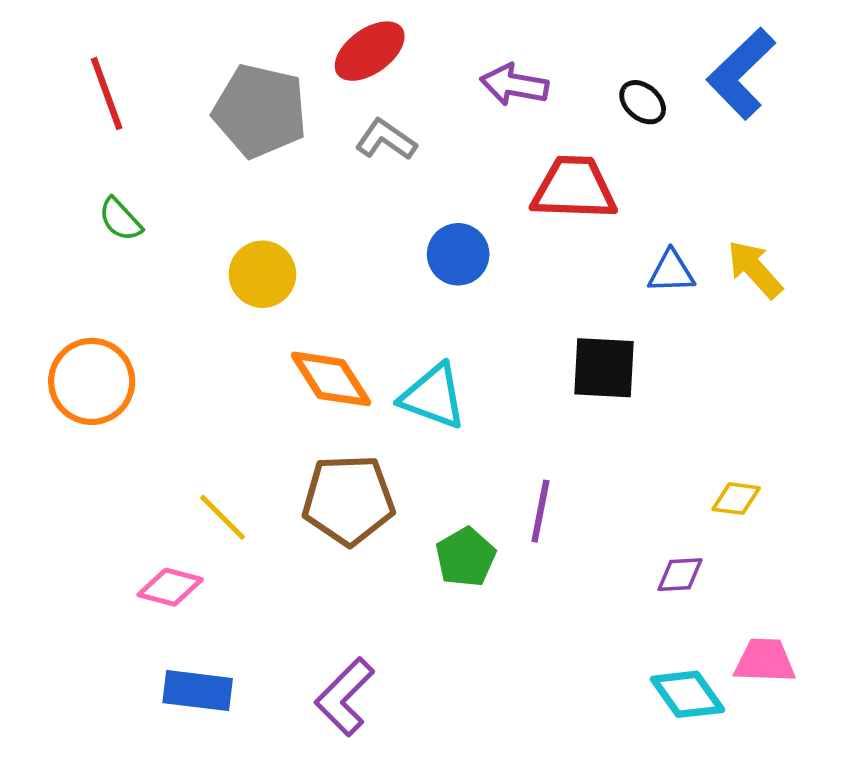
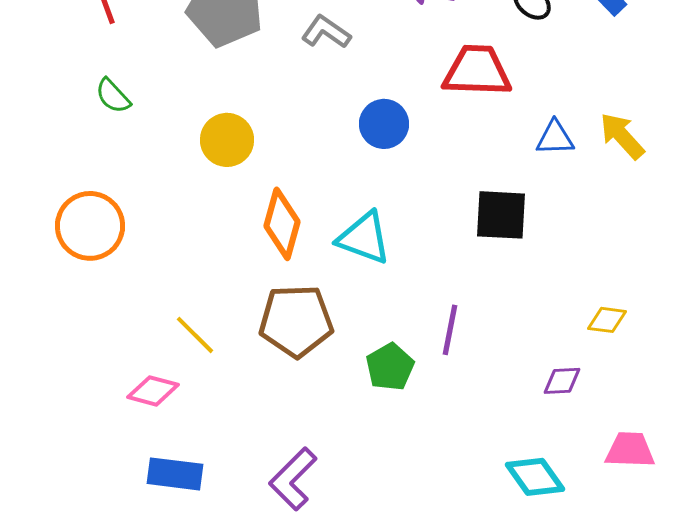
orange diamond: (331, 379) -> (282, 224), turned 48
cyan diamond: (687, 694) -> (535, 477), moved

